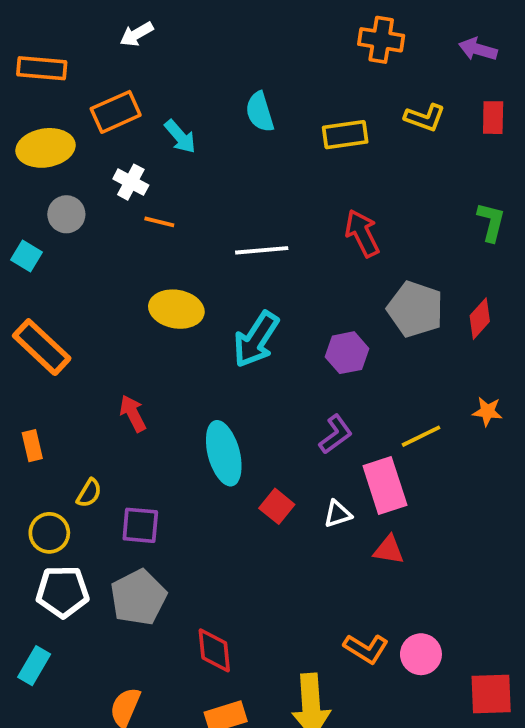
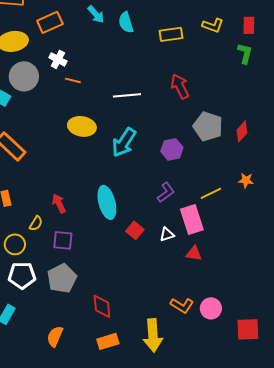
cyan arrow: (180, 137) -> (96, 14), moved
gray circle: (66, 214) -> (24, 76), size x1.5
green L-shape: (491, 222) -> (245, 53), moved
red arrow: (133, 413) -> (59, 203), moved

